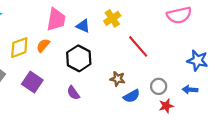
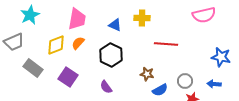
yellow cross: (112, 18) -> (142, 18), turned 35
pink trapezoid: (56, 19) -> (77, 19), moved
red line: (138, 46) -> (166, 44), turned -45

